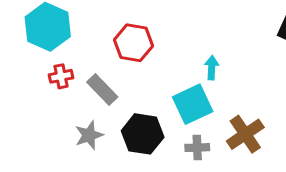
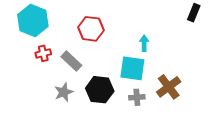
cyan square: (193, 104) -> (132, 68), turned 36

